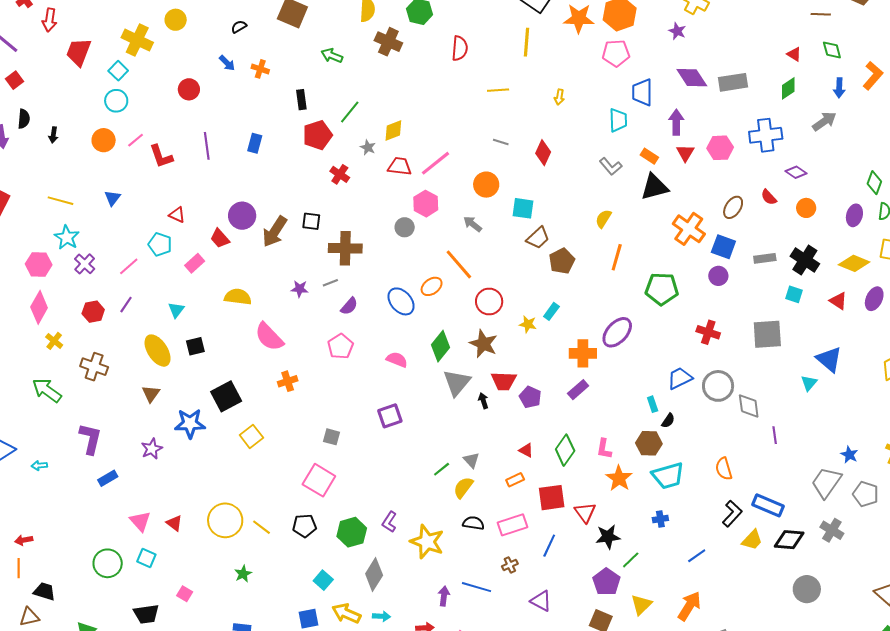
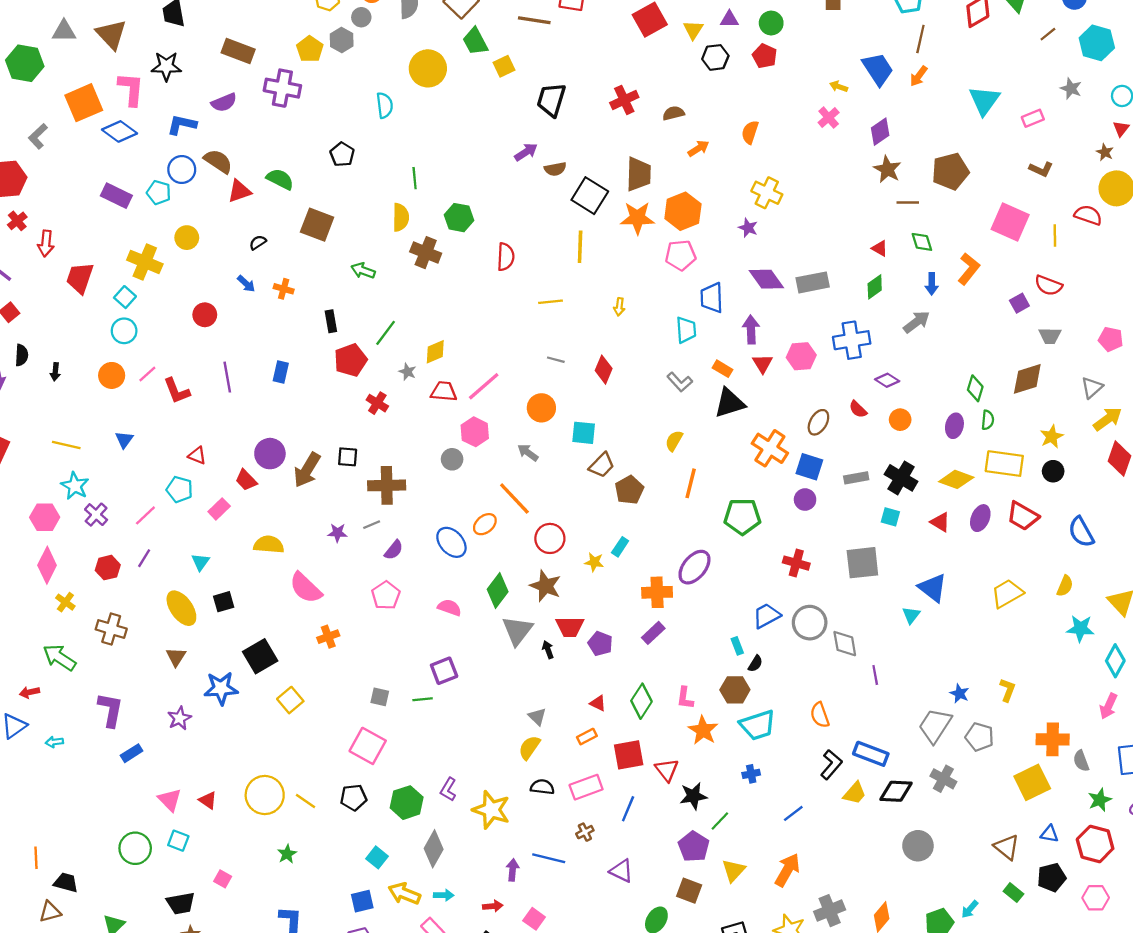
green line: (442, 469) -> (423, 699), moved, turned 36
red arrow: (24, 540) -> (29, 692), moved

